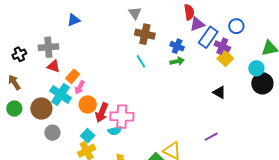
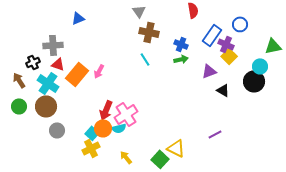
purple triangle: (197, 24) -> (209, 71), moved
black cross: (19, 54) -> (33, 62), moved
orange rectangle: (73, 76) -> (77, 74), size x1.6
black circle: (262, 83) -> (254, 81), moved
pink arrow: (80, 87) -> (99, 71), moved
cyan cross: (61, 94) -> (48, 83), moved
orange circle: (88, 104) -> (103, 128), moved
pink cross: (122, 117) -> (126, 114), turned -35

